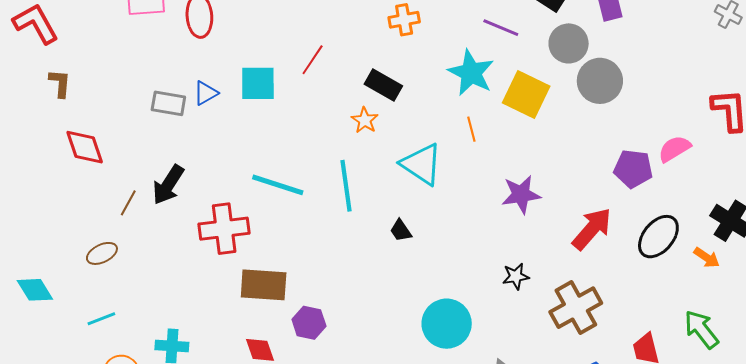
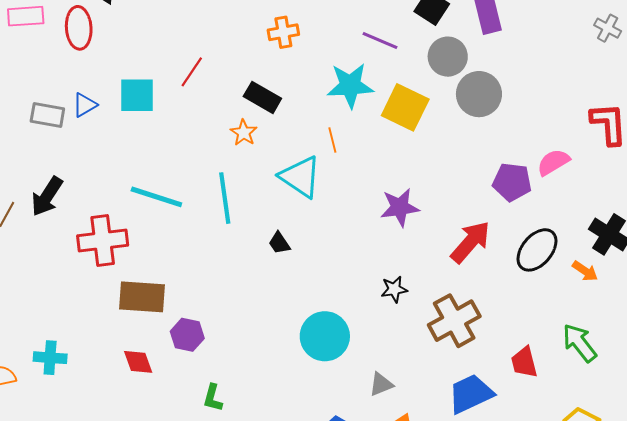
cyan star: (471, 73) -> (350, 86), turned -30
orange line: (471, 129) -> (332, 140), moved

